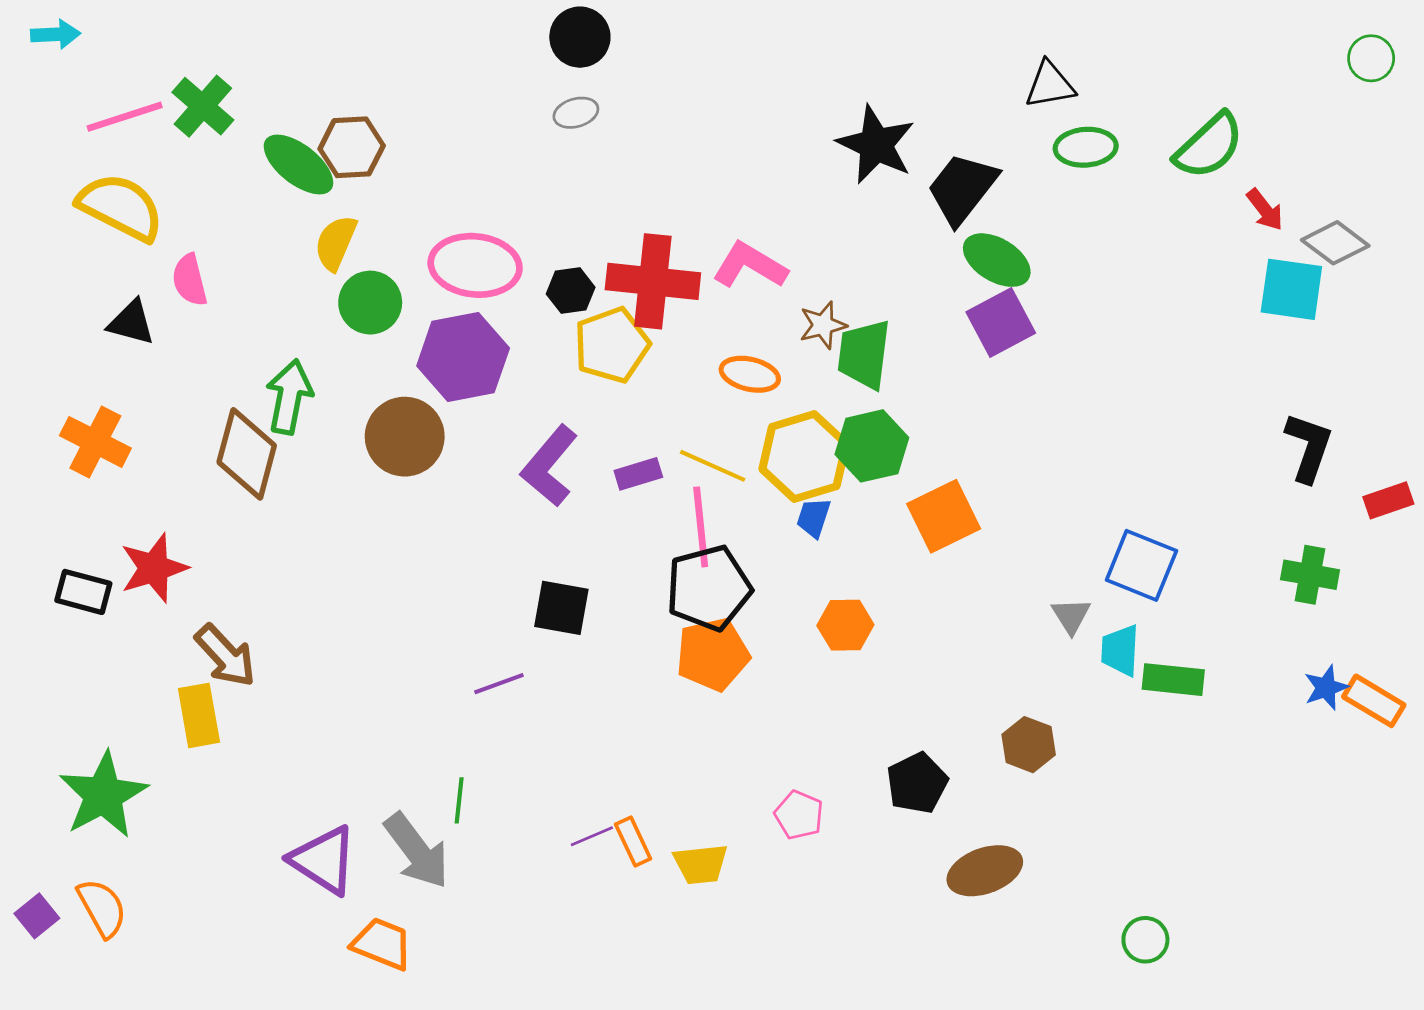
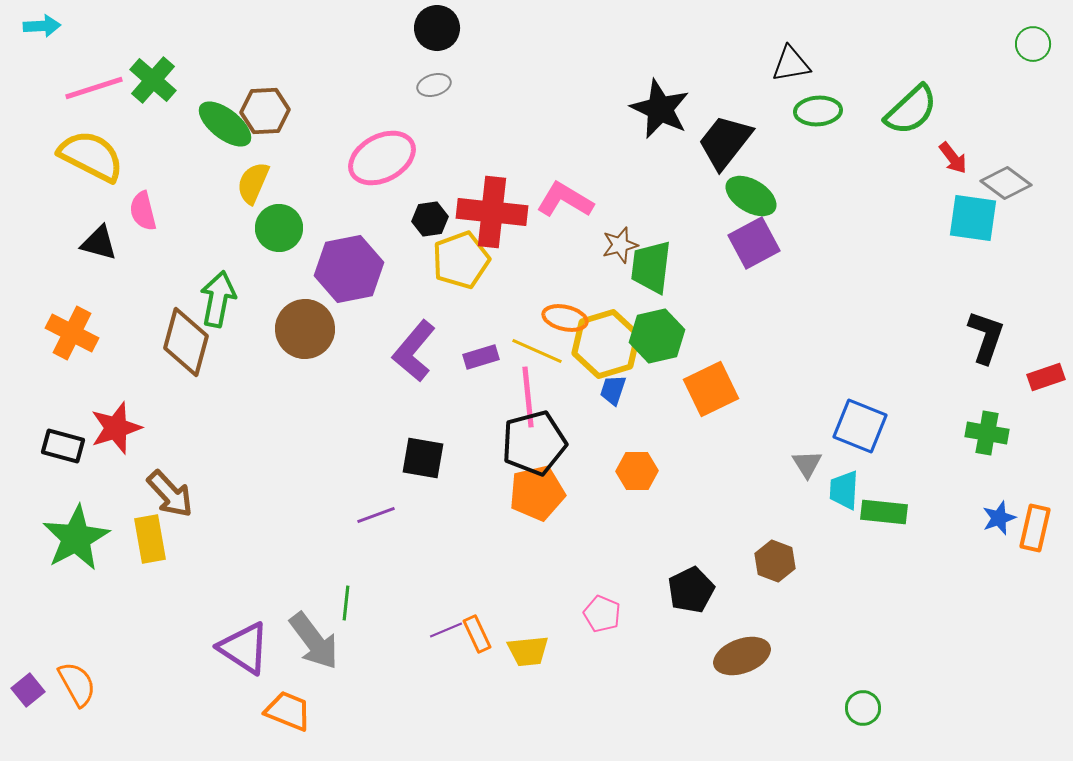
pink ellipse: (475, 265) -> (382, 158), moved, turned -34
orange ellipse: (750, 374) -> (565, 318), moved
orange rectangle: (1374, 701) -> (1035, 528), turned 72
green star: (103, 795) -> (76, 538), moved

